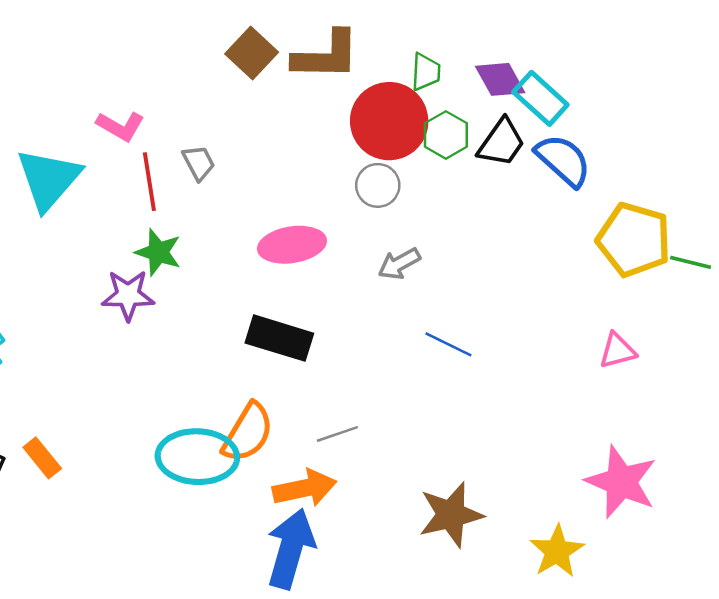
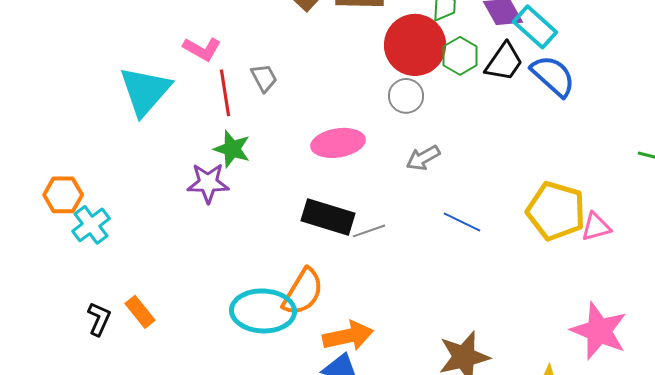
yellow pentagon: (634, 240) -> (556, 211), moved
gray line: (337, 434) -> (369, 231), moved

